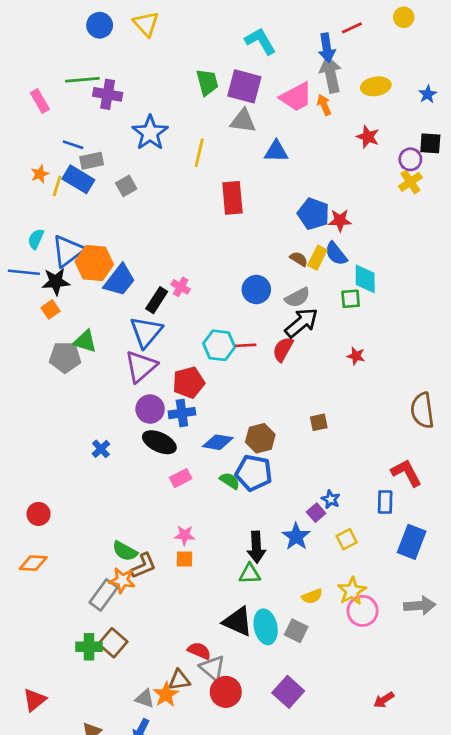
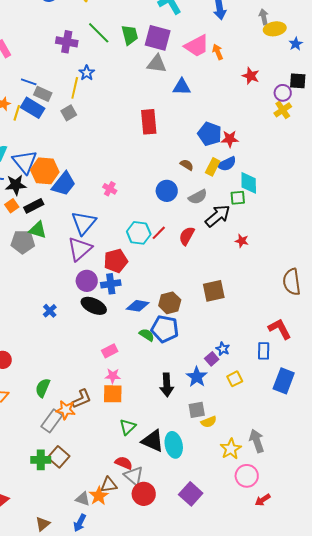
gray arrow: (331, 74) -> (264, 17), moved, size x0.6
green line: (82, 80) -> (99, 33), moved, turned 50
yellow ellipse: (376, 86) -> (275, 29), moved
purple cross: (108, 94) -> (67, 42), moved
blue star: (150, 133) -> (87, 73), size x0.6
yellow line: (199, 153) -> (75, 88), moved
gray rectangle: (92, 161) -> (43, 94), turned 36
blue triangle: (68, 251) -> (25, 162), turned -32
blue semicircle: (336, 254) -> (227, 164), turned -78
brown semicircle: (299, 259) -> (187, 165), moved
black rectangle: (157, 300) -> (34, 206), moved, turned 30
black arrow: (301, 323) -> (218, 216), moved
red line: (246, 345) -> (159, 233), turned -42
brown square: (319, 422) -> (214, 291), size x1.6
pink rectangle: (181, 478) -> (110, 351), moved
green semicircle: (125, 551) -> (43, 388), moved, turned 84
orange square: (185, 559) -> (113, 394), size x1.5
green triangle: (250, 574) -> (128, 427), moved, turned -42
yellow star: (352, 591) -> (231, 449), moved
gray arrow: (420, 606) -> (257, 441), moved, turned -105
pink circle: (363, 611) -> (247, 476), moved
gray square: (296, 631) -> (197, 410), moved, turned -36

